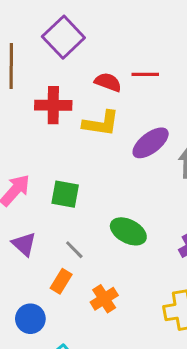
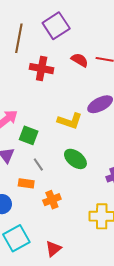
yellow L-shape: (101, 123) -> (70, 121), moved
green square: (65, 194) -> (29, 135), moved
orange rectangle: (61, 281) -> (26, 183), turned 56

